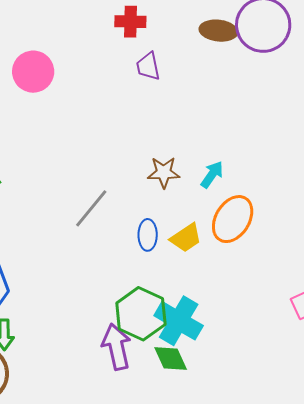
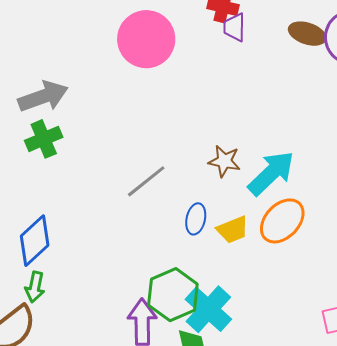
purple trapezoid: (148, 66) -> (234, 27), moved
pink circle: (33, 72) -> (146, 39), moved, size x1.4
cyan arrow: (212, 175) -> (271, 173), size x1.8

